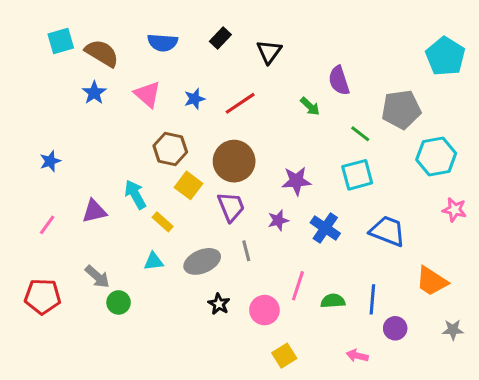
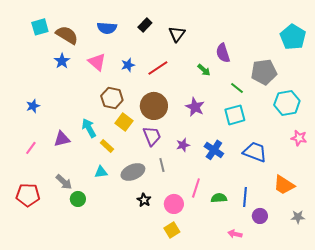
purple star: (296, 181) -> (195, 107), moved, turned 30
yellow square: (284, 356) -> (172, 230), moved

